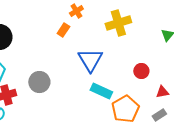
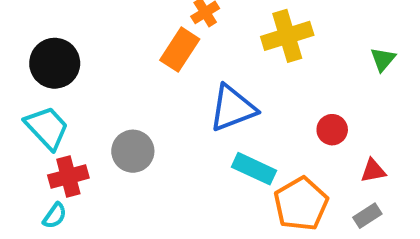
orange rectangle: (63, 30) -> (180, 50), size x1.5
blue triangle: (90, 60) -> (233, 108), turned 40

